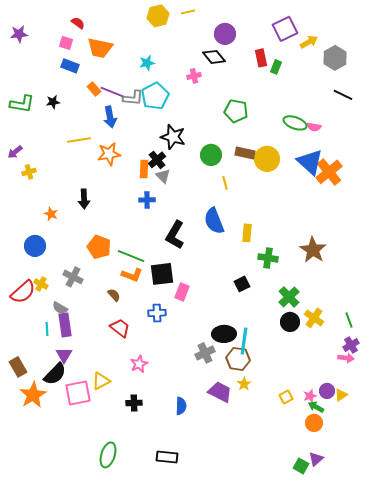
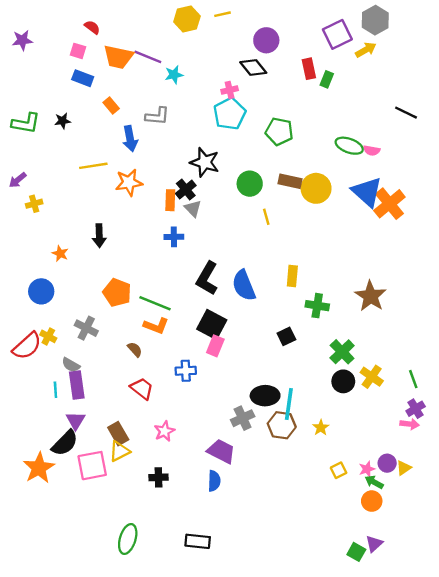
gray hexagon: (335, 58) -> (375, 20), moved
purple line: (112, 92) -> (148, 57), moved
cyan pentagon: (155, 96) -> (230, 114), moved
blue semicircle: (214, 221) -> (244, 285), moved
black square: (162, 274) -> (212, 325), moved, turned 35
brown rectangle: (18, 367) -> (118, 434), moved
yellow star: (244, 384) -> (321, 428), moved
purple trapezoid: (220, 392) -> (221, 451), moved

